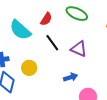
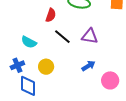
cyan semicircle: (20, 30) -> (29, 42), moved, size x0.7

